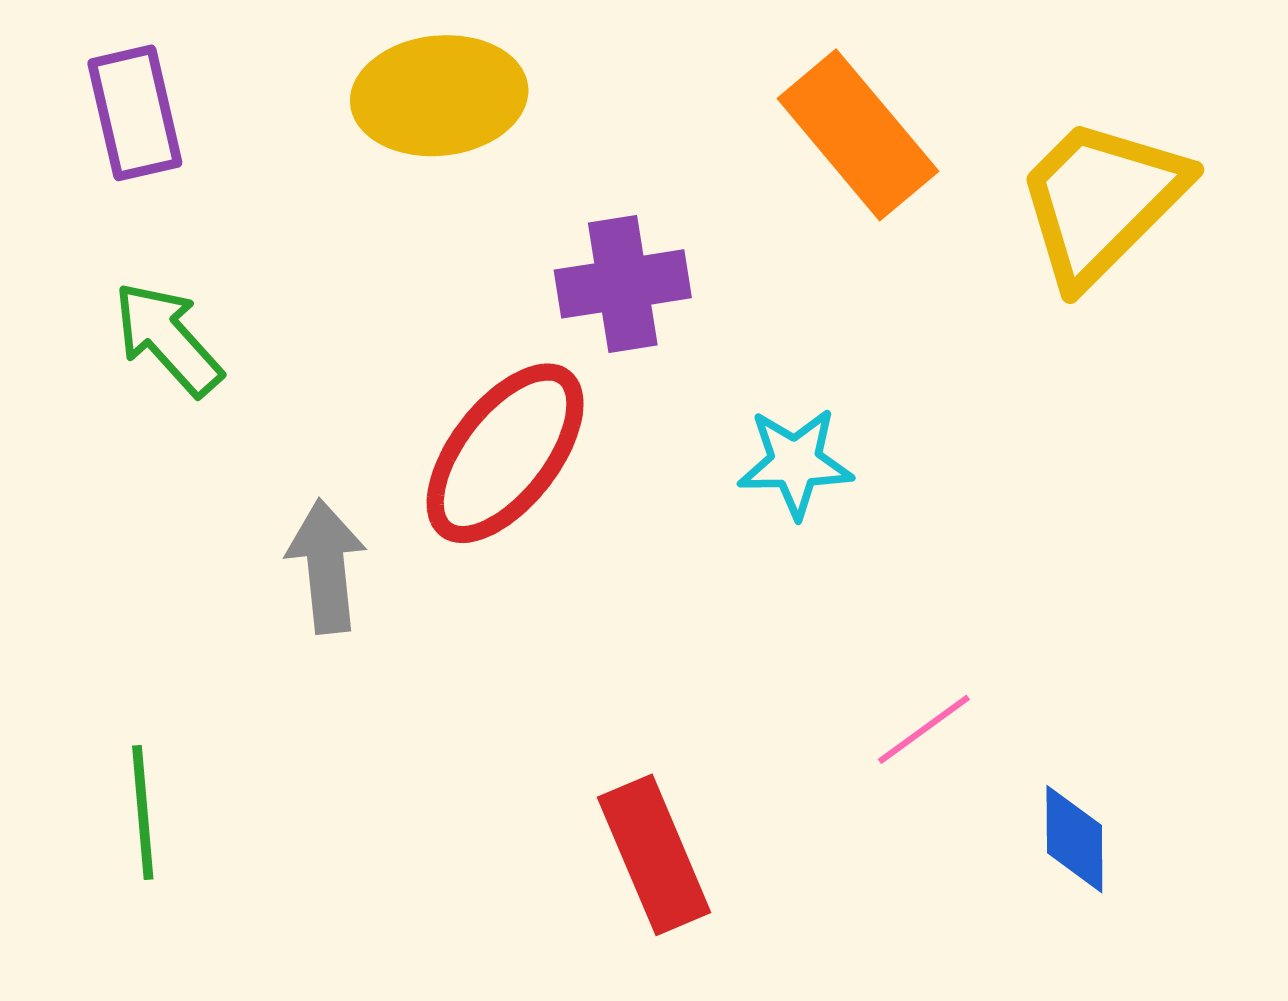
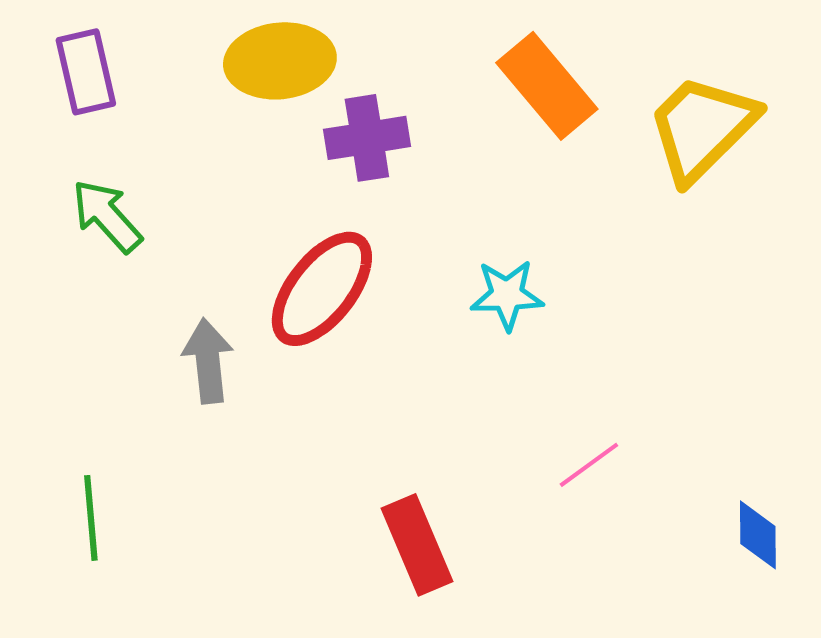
purple cross: (623, 284) -> (367, 138), moved
blue diamond: (1074, 839) -> (758, 535), moved

